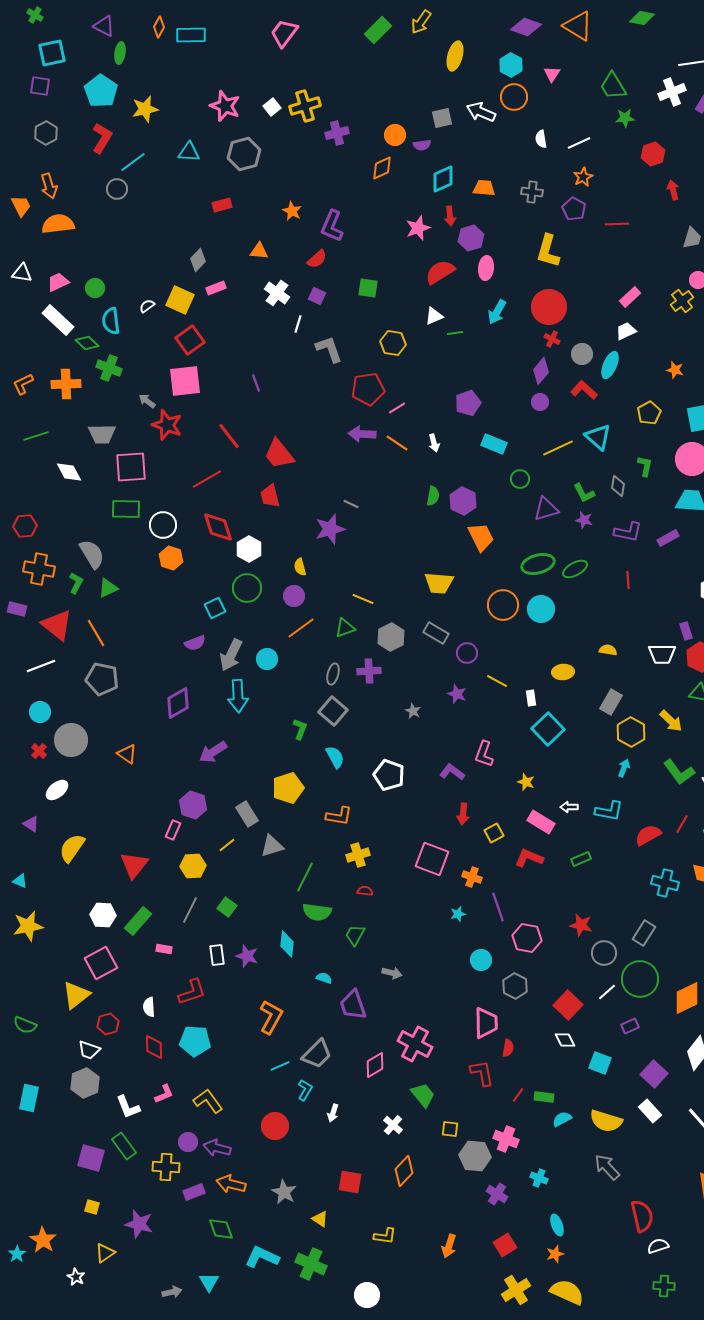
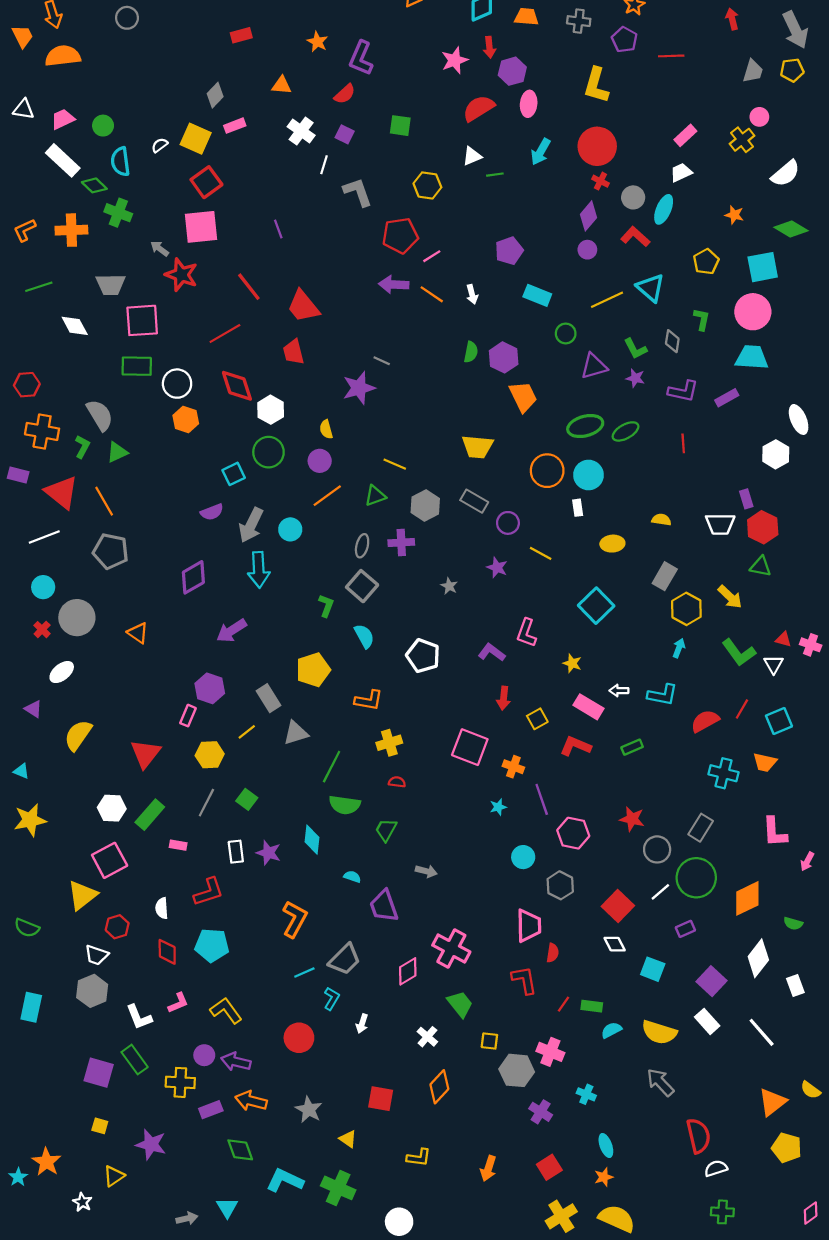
white rectangle: (531, 698) -> (578, 508), moved

